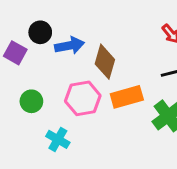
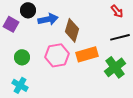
cyan cross: (58, 139) -> (20, 85), moved

